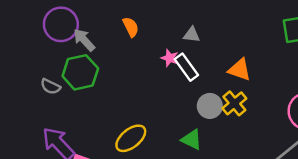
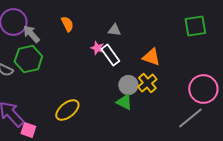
green triangle: (192, 140) -> (124, 102), moved

